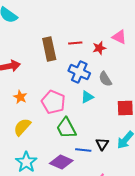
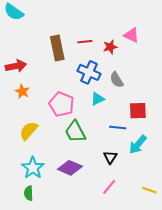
orange star: (20, 97) -> (22, 91), moved
black triangle: (102, 144) -> (110, 157), moved
blue line: (83, 150) -> (118, 127), moved

